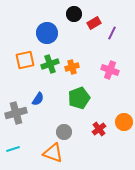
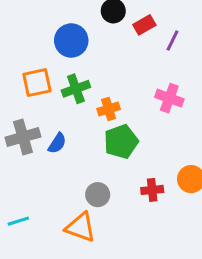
orange cross: (72, 67) -> (109, 109), moved
gray cross: (16, 113) -> (23, 137), moved
red cross: (99, 129) -> (152, 190), turned 32

